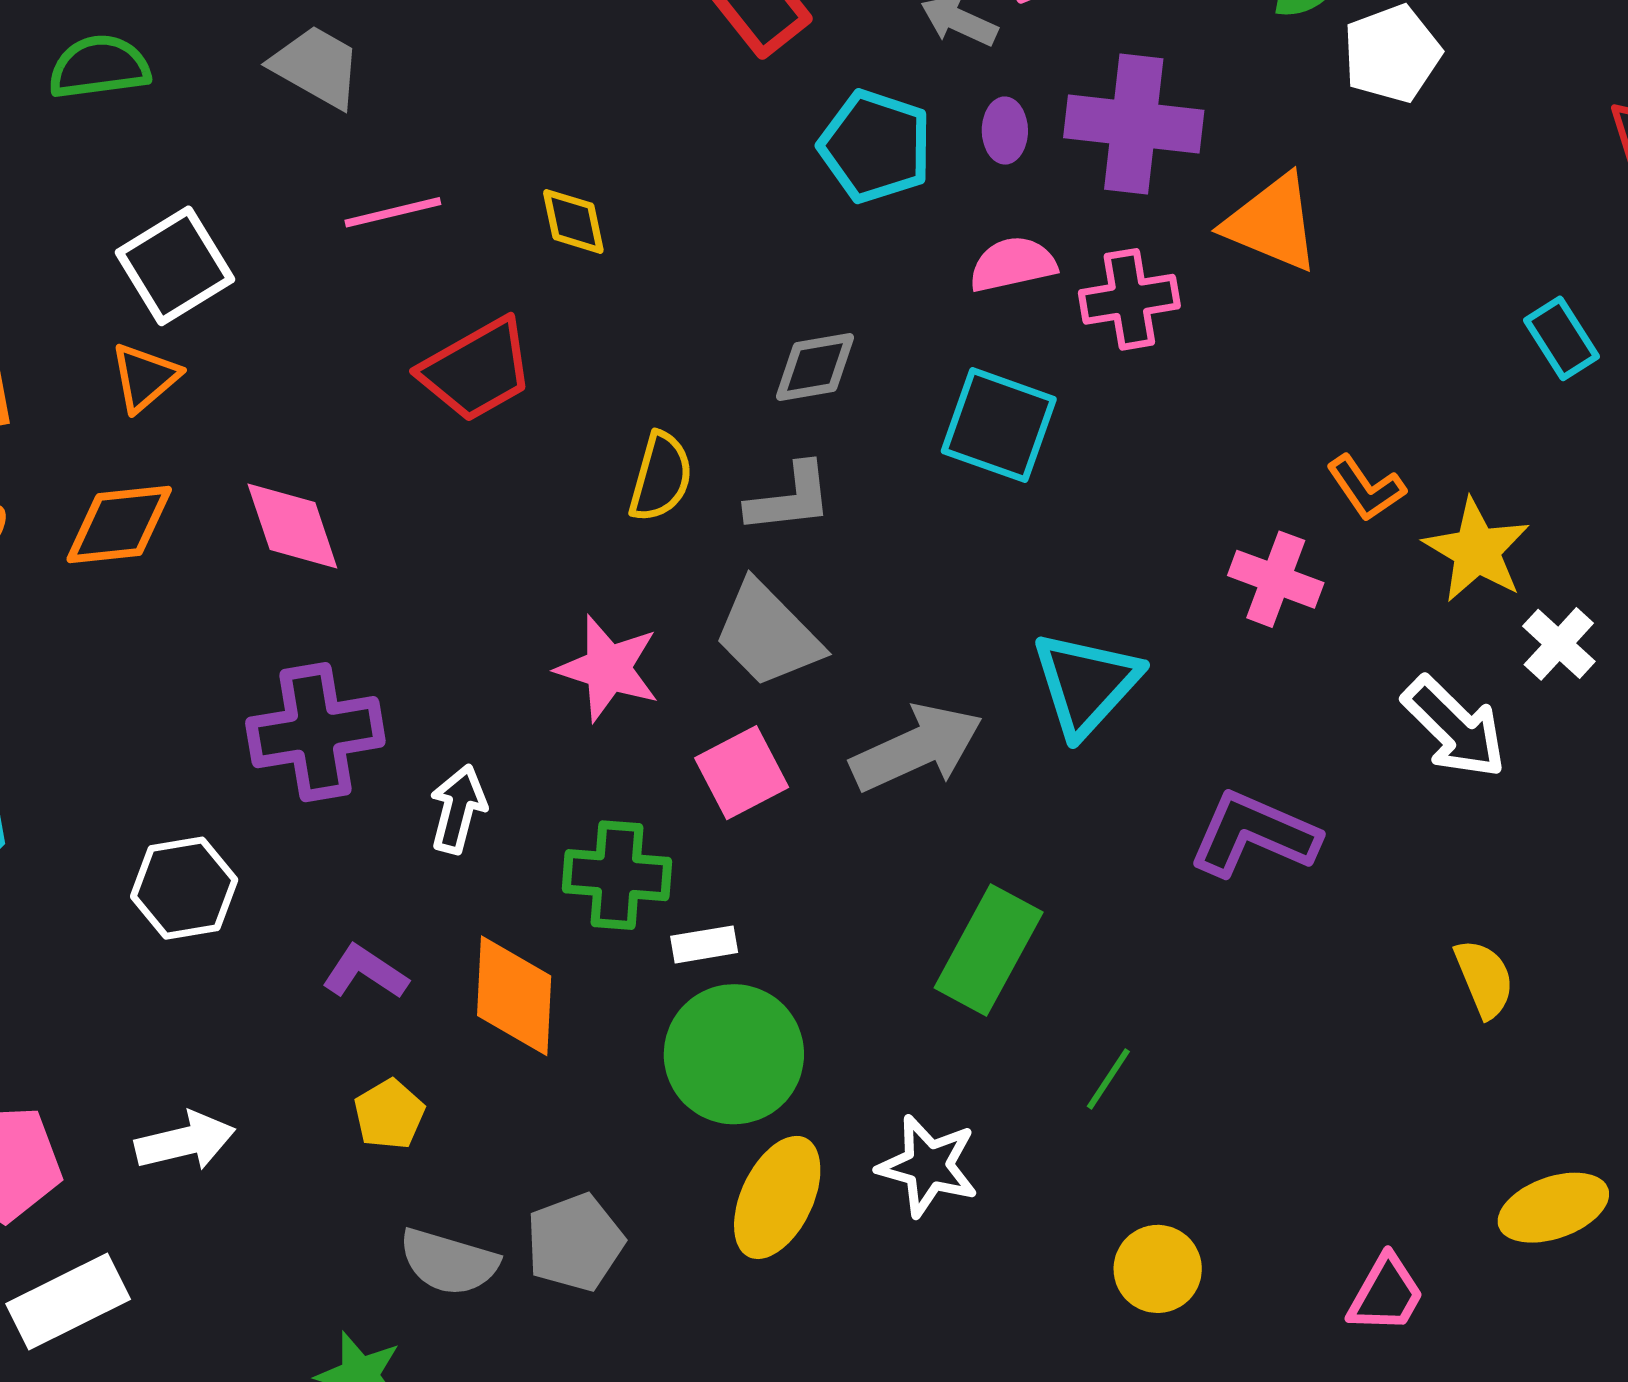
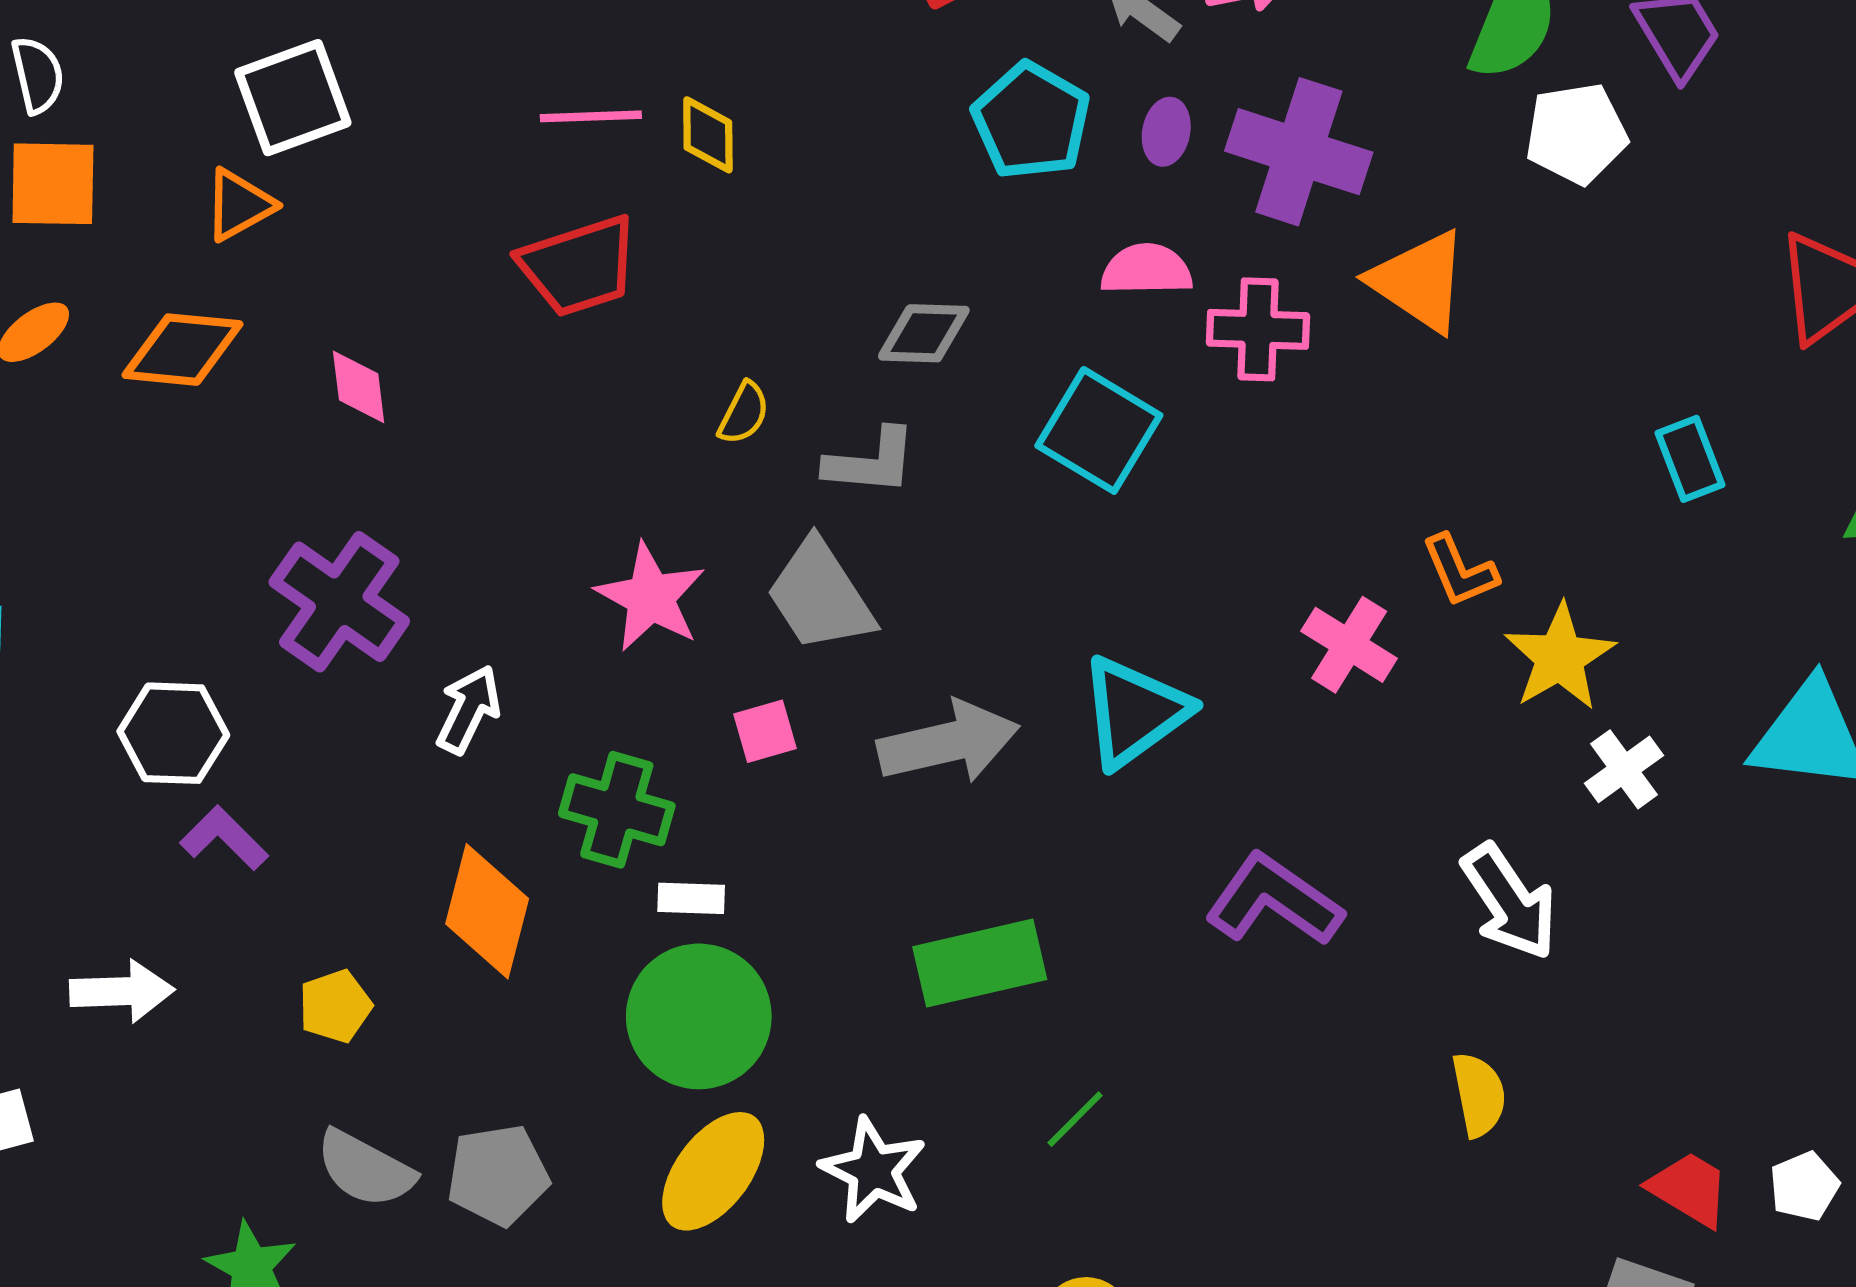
pink line: (393, 212) -> (591, 116), moved
yellow semicircle: (661, 477) -> (744, 413), size x0.7
pink diamond: (292, 526) -> (359, 387), size x0.7
white arrow: (1454, 727) -> (1509, 902), moved
purple cross: (315, 732) -> (339, 602), turned 33
pink square: (742, 773) -> (765, 731), size x0.7
green rectangle: (989, 950) -> (980, 963), turned 37
purple L-shape: (365, 972) -> (224, 838), moved

